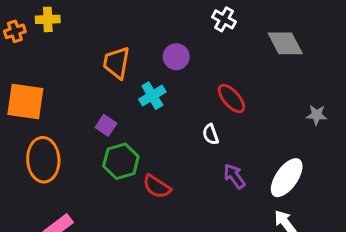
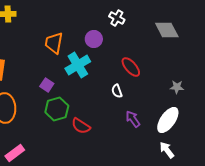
white cross: (224, 19) -> (117, 18), moved
cyan cross: (152, 96) -> (78, 65), size x1.4
gray star: (317, 115) -> (177, 87), moved

